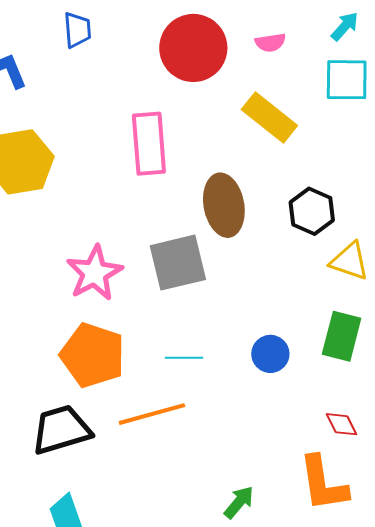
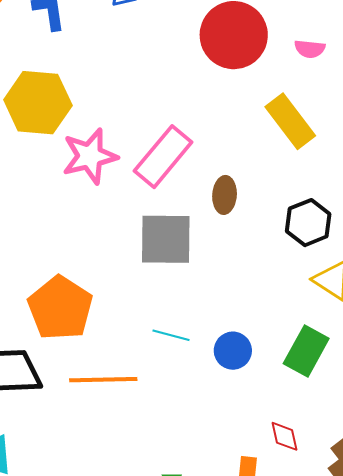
pink rectangle: (149, 144) -> (163, 157), moved, turned 30
brown ellipse: (224, 205) -> (225, 195), size x0.6
pink star: (94, 273) -> (90, 156), moved
cyan line: (184, 358) -> (171, 335), moved

